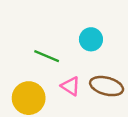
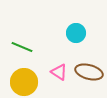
green line: (47, 56) -> (22, 47), moved

